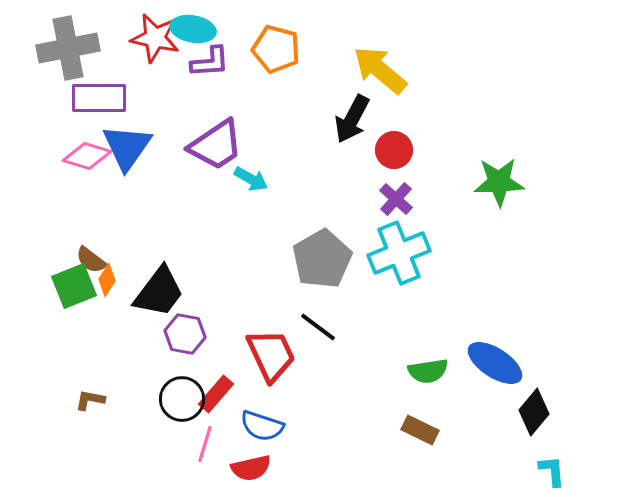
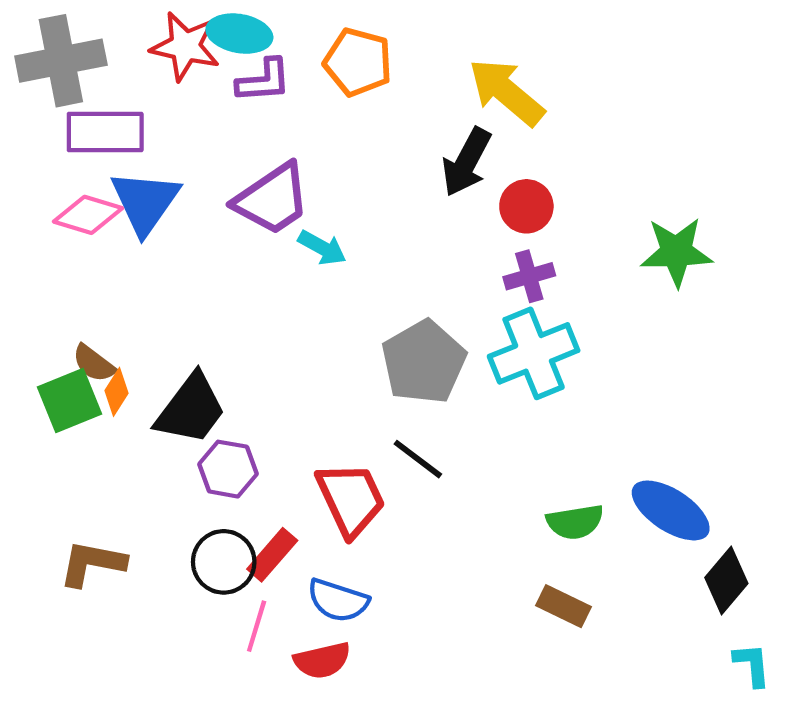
purple cross: (396, 199) -> (529, 276), turned 32
brown L-shape: (90, 400) -> (92, 563), size x1.6

